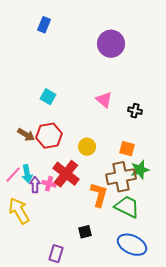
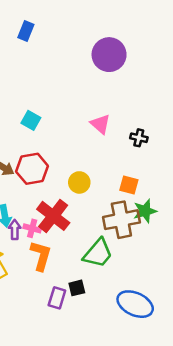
orange L-shape: (99, 195) -> (41, 256), moved
green trapezoid: (127, 207) -> (98, 253), moved, turned 104
purple rectangle: (56, 254) -> (57, 298), moved

